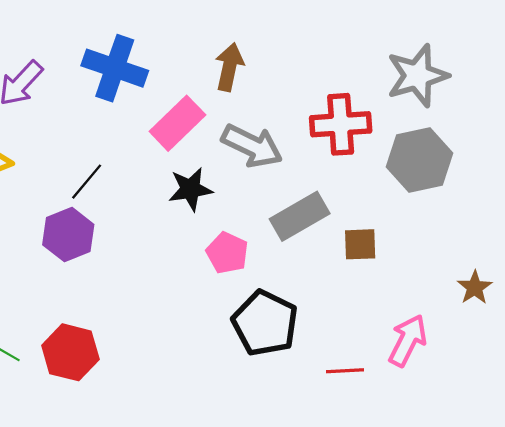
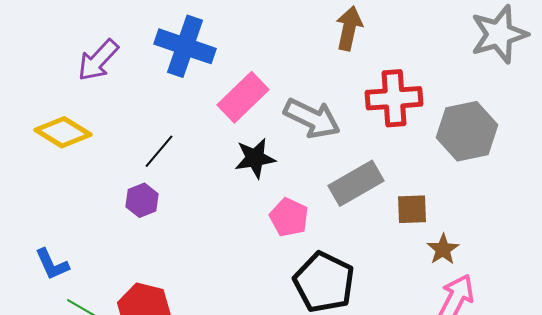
brown arrow: (229, 67) -> (349, 28), moved
gray star: (417, 76) -> (499, 34), moved
purple hexagon: (68, 235) -> (142, 200), size x0.7
brown star: (475, 287) -> (443, 249), moved

